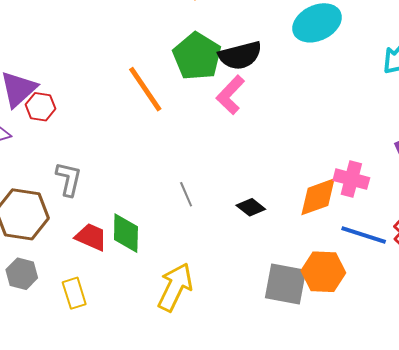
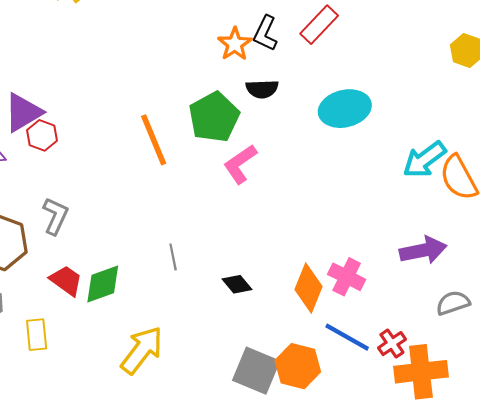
black semicircle: (240, 56) -> (262, 89), moved, size x0.7
orange diamond: (318, 197) -> (309, 288), turned -60
green diamond: (126, 233) -> (103, 284), turned 57

